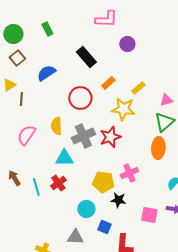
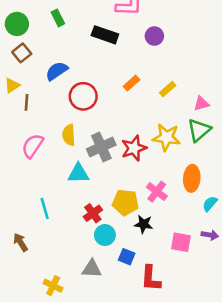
black rectangle: (86, 57) -> (105, 35), moved, turned -30
red circle: (80, 98) -> (83, 96), moved
yellow star: (123, 109) -> (166, 137), moved
orange ellipse: (158, 148) -> (192, 178), moved
pink cross: (129, 173) -> (157, 192), turned -30
brown arrow: (14, 178) -> (21, 242), moved
red cross: (58, 183) -> (93, 213), moved

